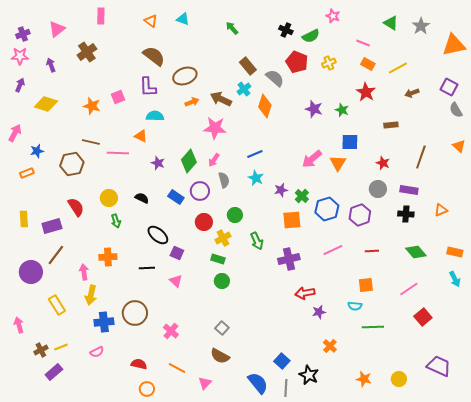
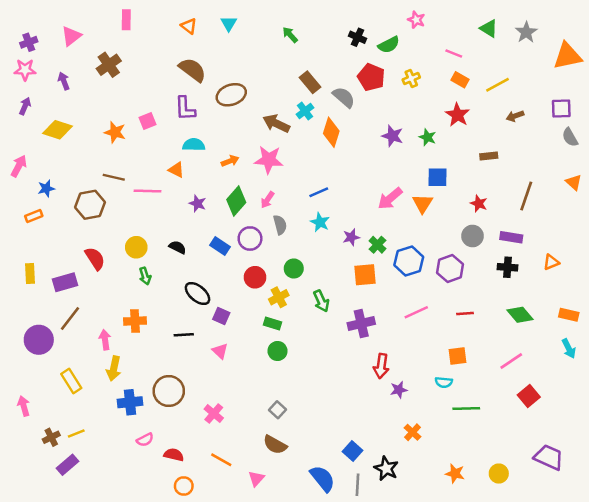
cyan triangle: (183, 19) -> (229, 24), turned 40
purple square: (449, 87) -> (561, 108), turned -30
orange arrow: (192, 102) -> (230, 161), moved
red arrow: (305, 293) -> (381, 366), turned -72
pink semicircle: (97, 352) -> (145, 440), moved

